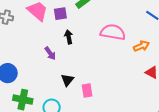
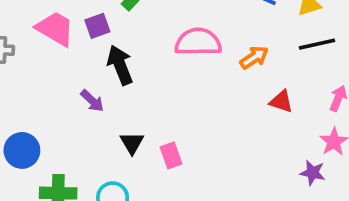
black arrow: (69, 37) -> (120, 65), size x1.5

